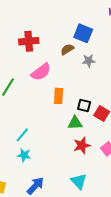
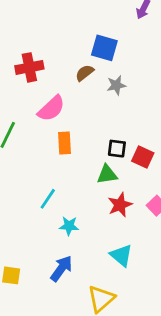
orange rectangle: (59, 96) -> (64, 143), moved
cyan line: (22, 135) -> (48, 199), moved
cyan star: (24, 155) -> (69, 226), moved

